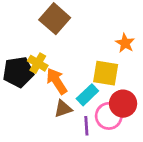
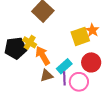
yellow square: (106, 73) -> (80, 36), moved, turned -30
red circle: (123, 104) -> (91, 62), moved
purple line: (86, 126) -> (64, 78), moved

